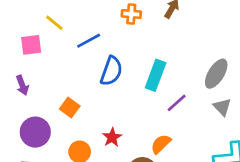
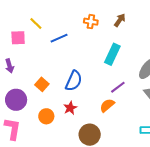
blue semicircle: (111, 71) -> (74, 81), moved
cyan rectangle: (156, 75) -> (112, 54), moved
orange semicircle: (161, 144) -> (107, 105), moved

